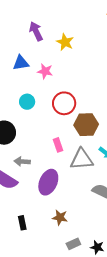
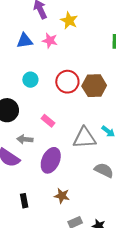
pink star: (45, 71) -> (50, 41), moved
brown hexagon: (86, 125) -> (94, 86), moved
pink rectangle: (58, 145) -> (48, 121), moved, turned -32

